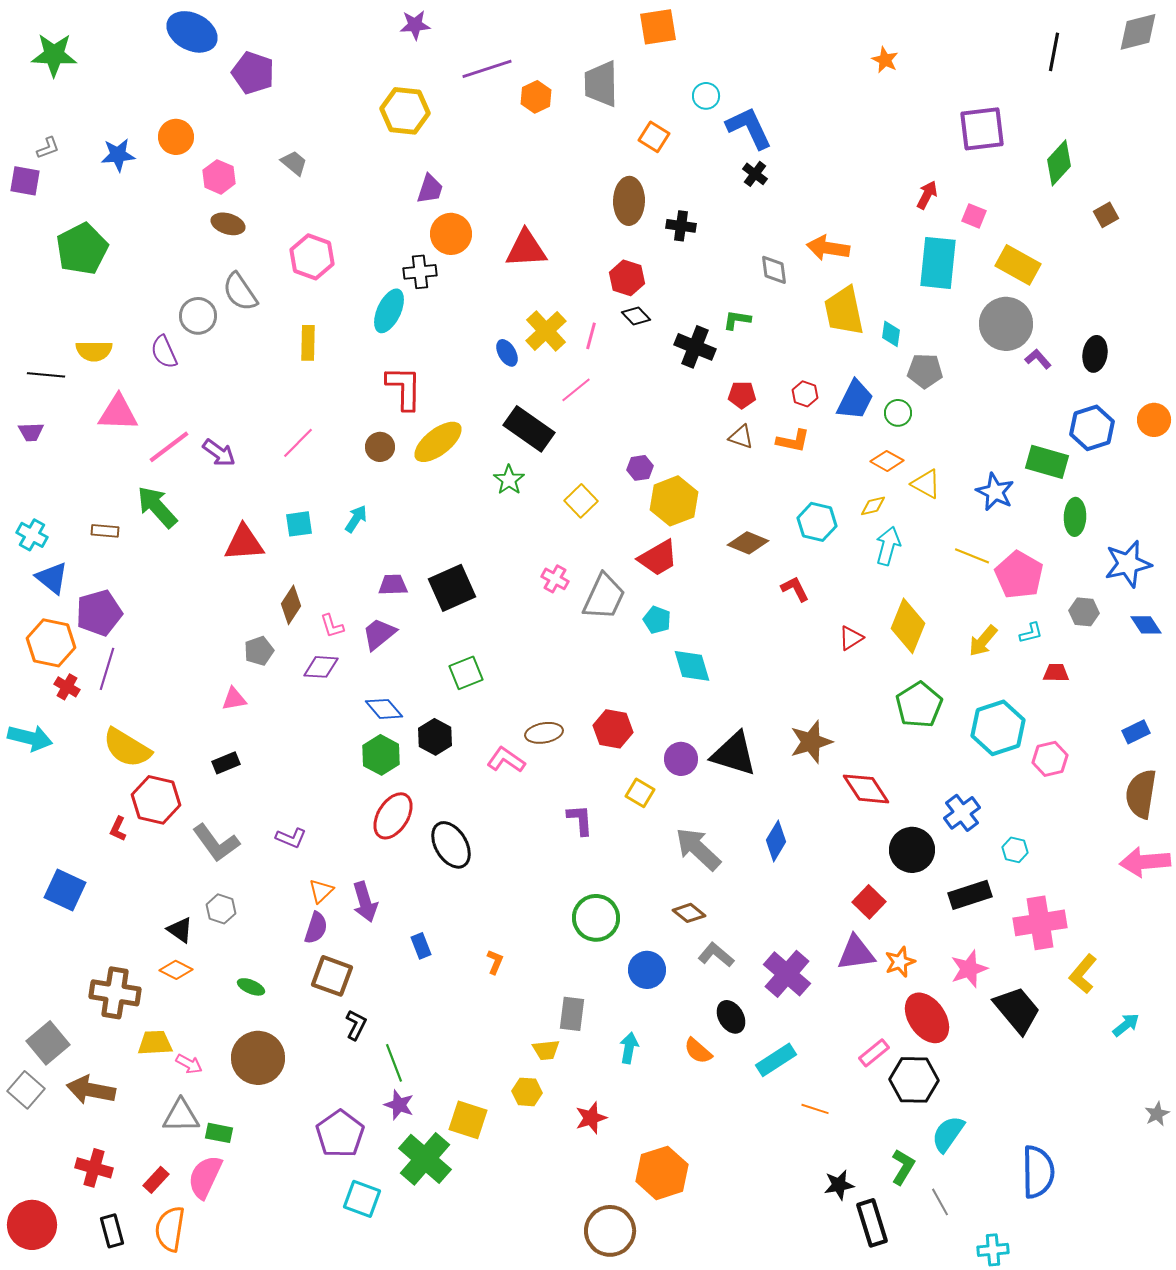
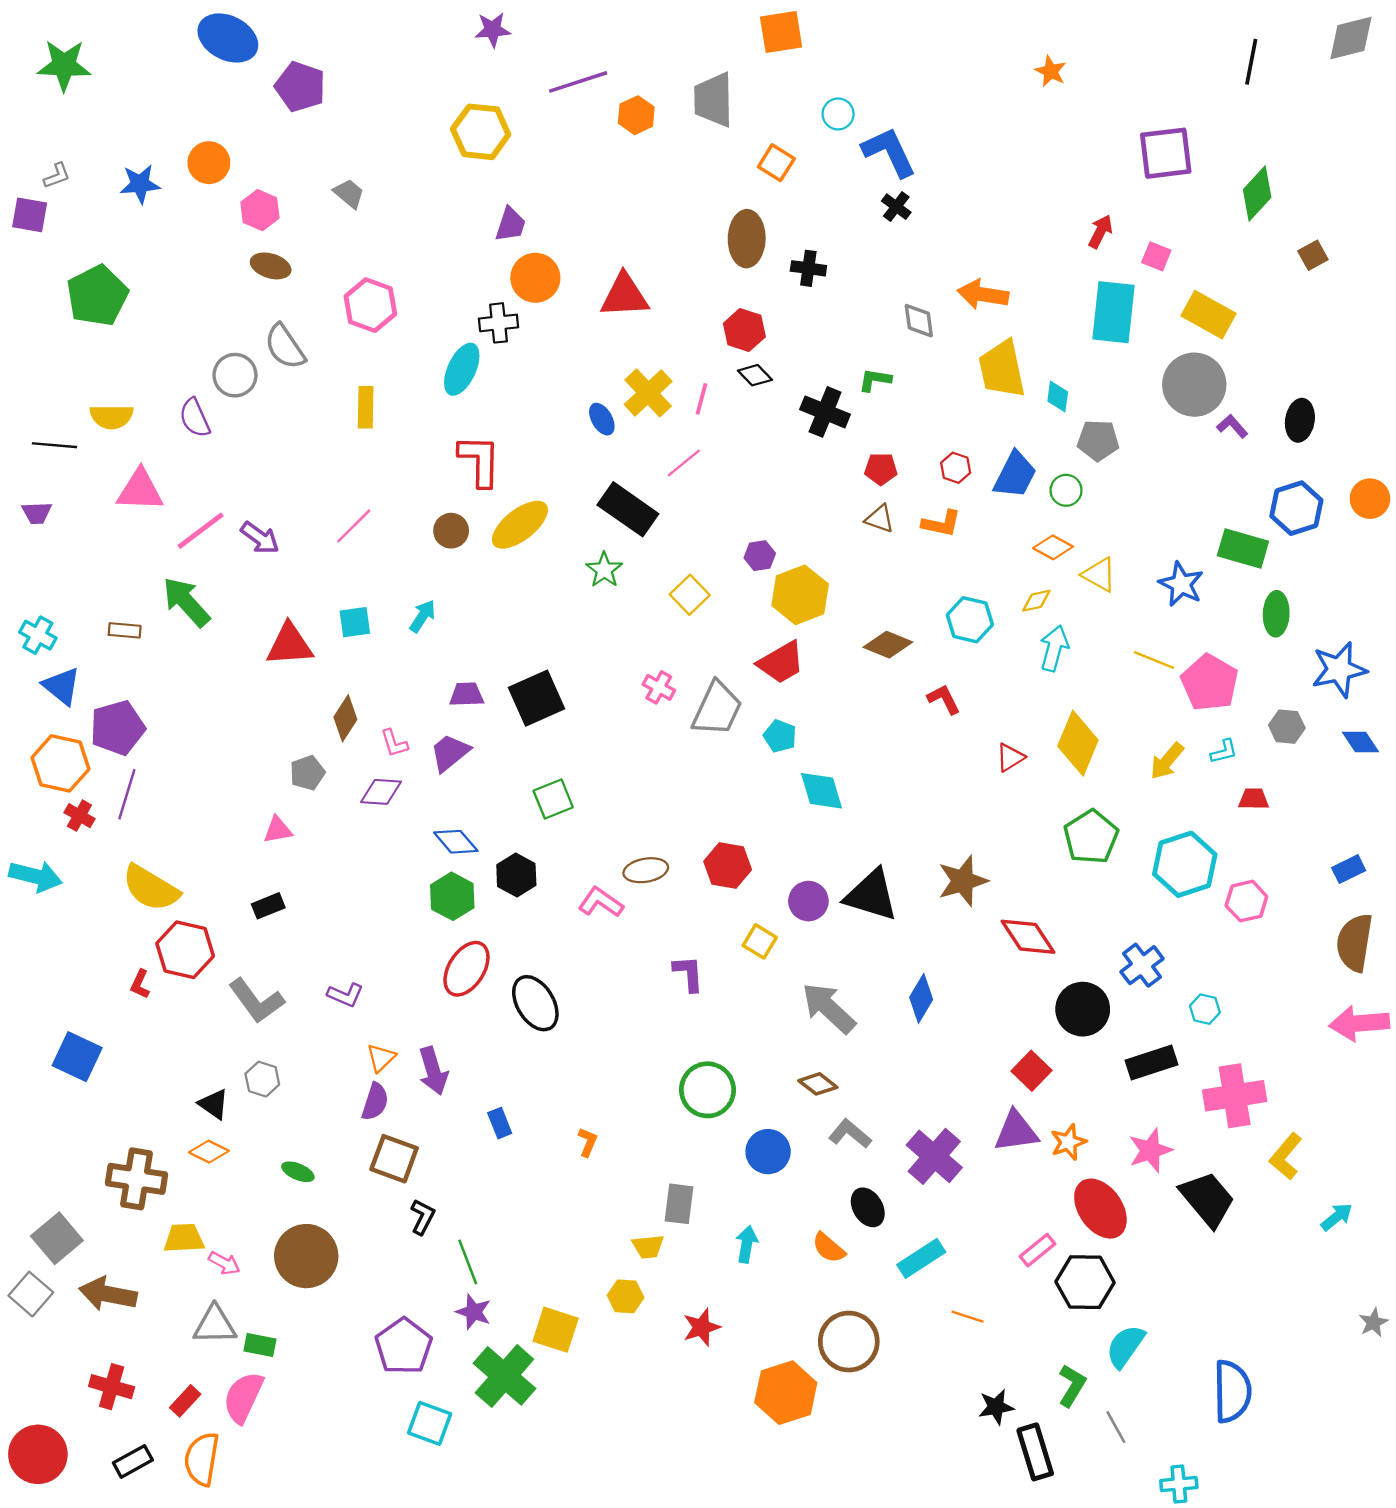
black rectangle: (112, 1231) -> (133, 1461), turned 76
brown circle: (610, 1231) -> (849, 1342), moved

